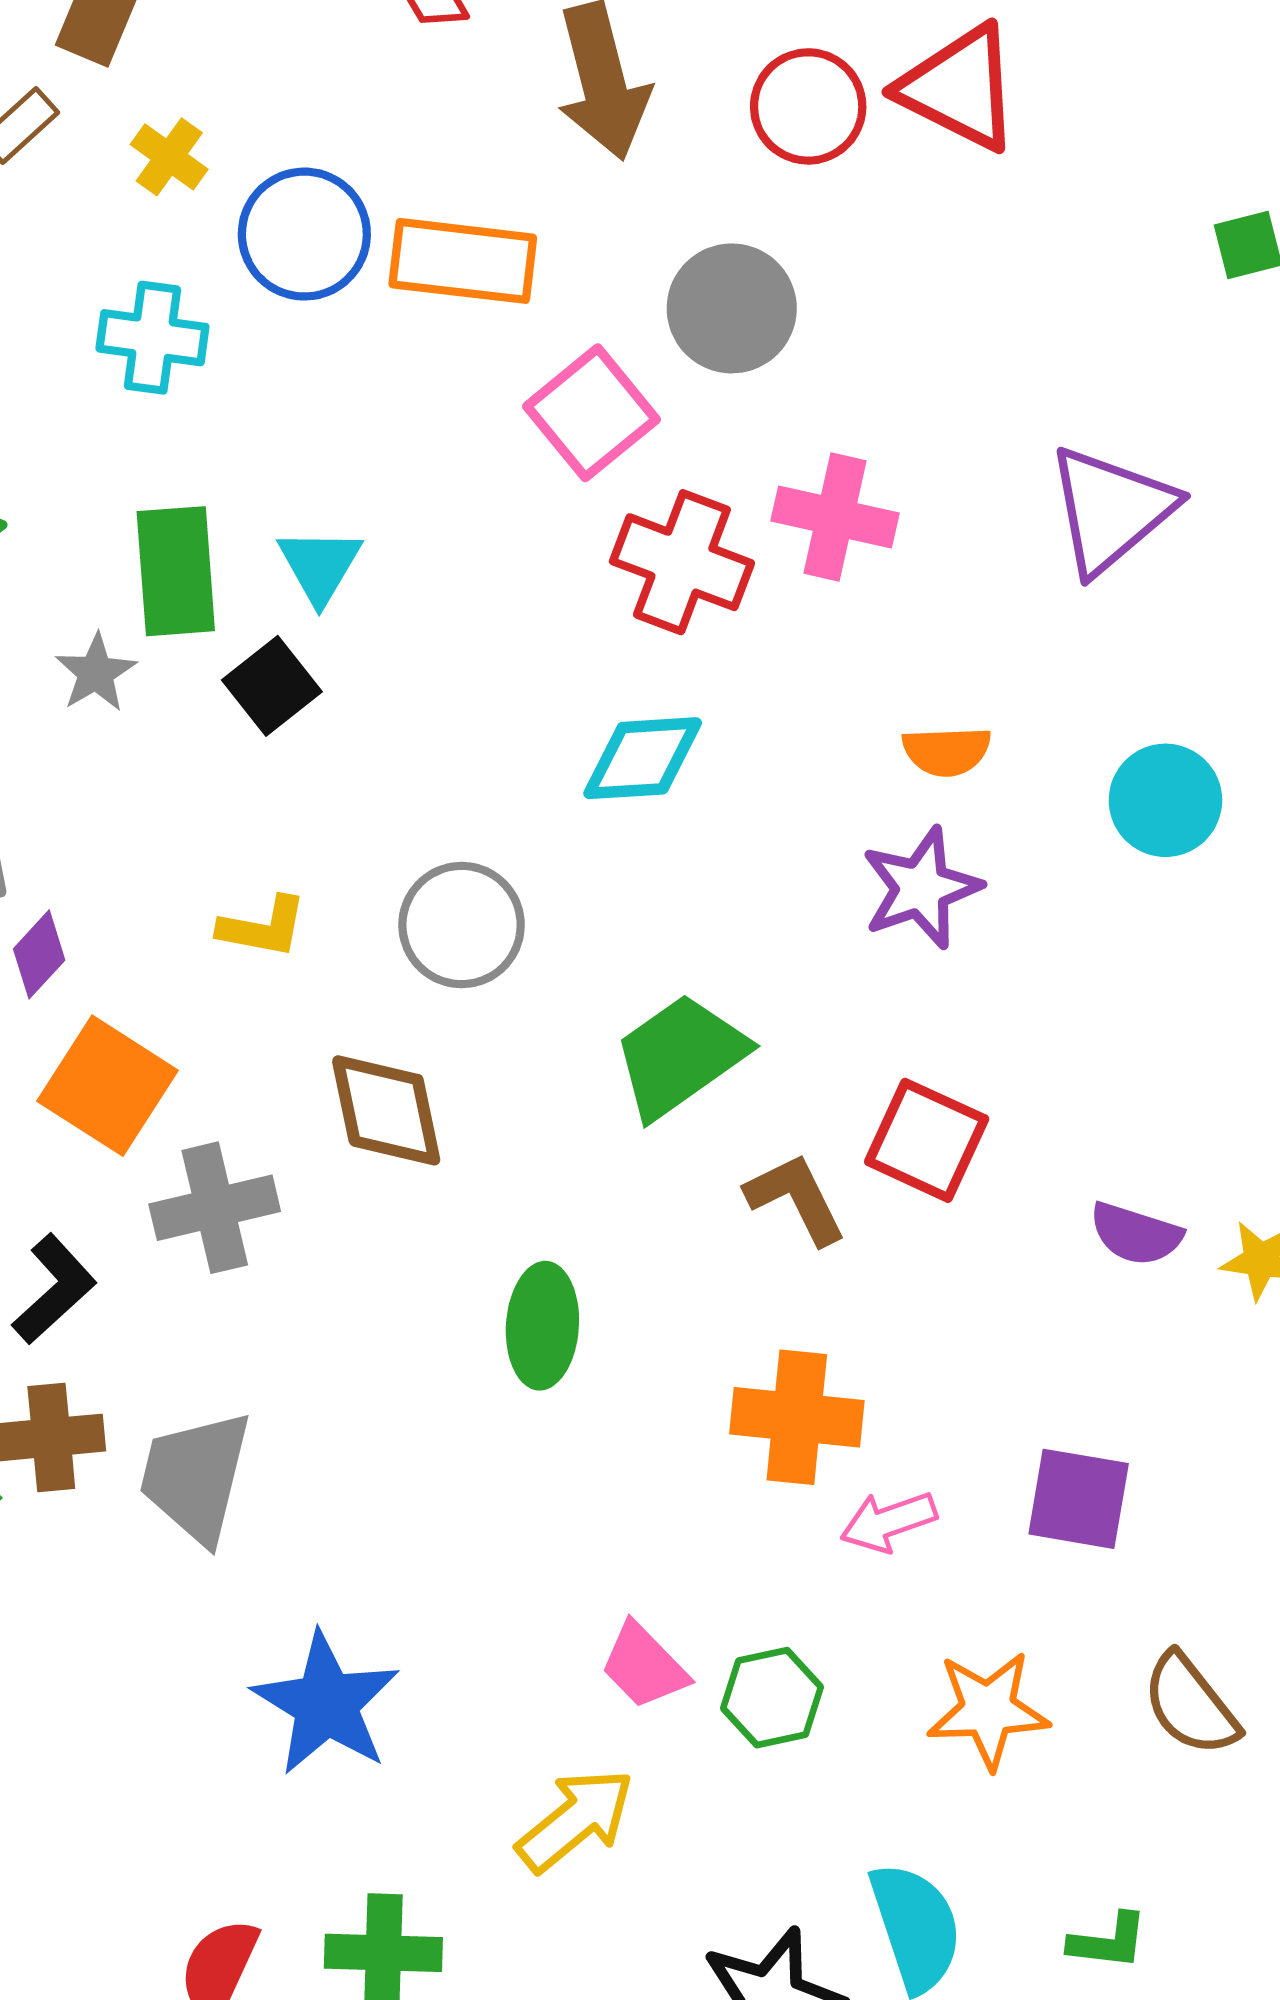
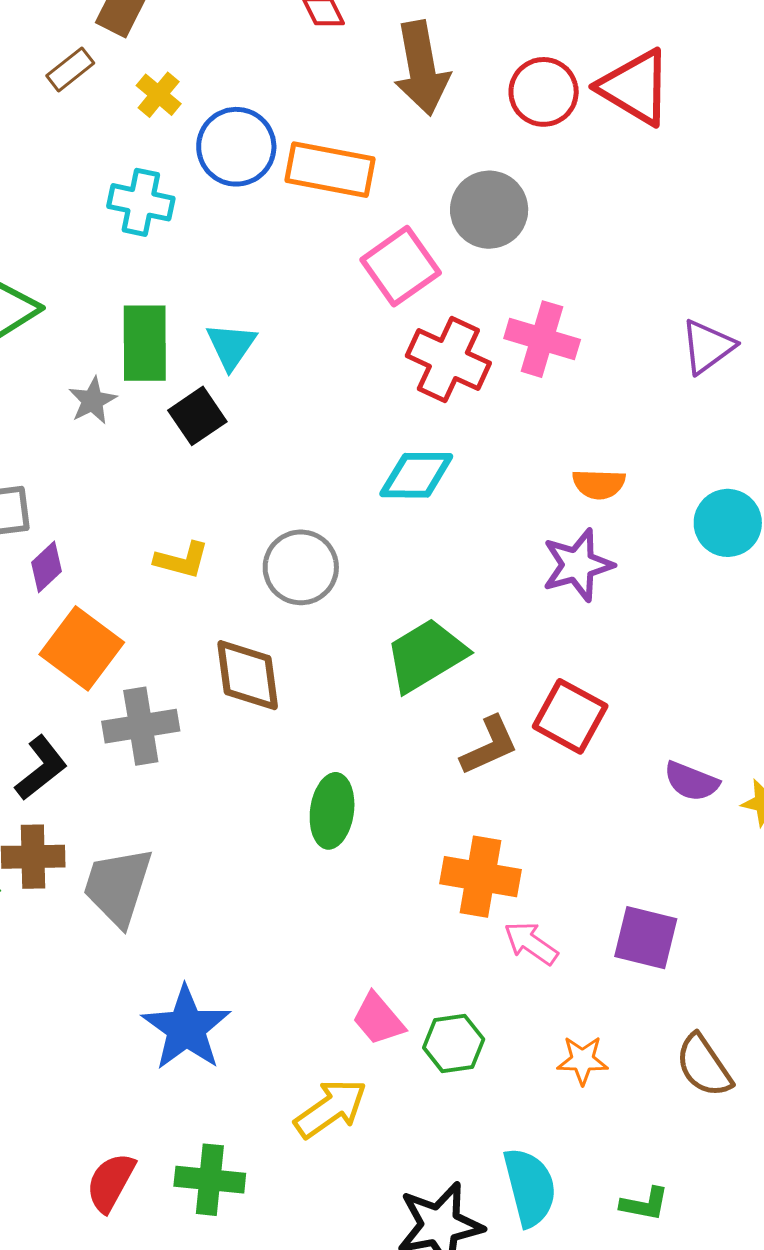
purple triangle: (1111, 510) -> (708, 347), size x0.7
brown L-shape: (796, 1199) -> (489, 746), turned 88
pink arrow: (889, 1522) -> (531, 943), turned 50
orange star: (988, 1710) -> (583, 1060), size x0.7

